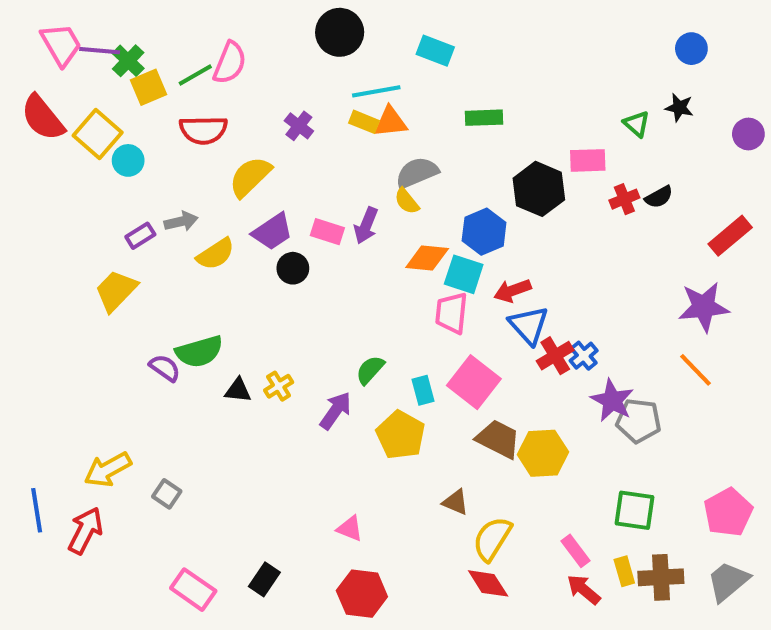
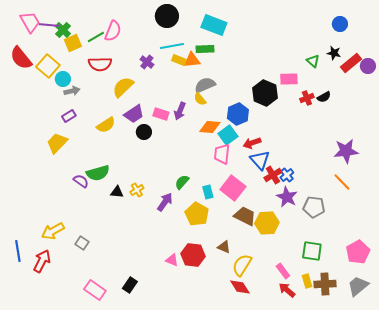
cyan rectangle: (435, 51) -> (214, 25), size x1.4
cyan line: (376, 91) -> (172, 46), moved
green rectangle: (484, 118) -> (205, 49), moved
gray arrow: (181, 221) -> (72, 91), moved
red rectangle: (730, 236) -> (351, 63), moved
cyan square: (464, 274) -> (228, 135), turned 36
purple star: (612, 400) -> (287, 197), moved
red hexagon: (362, 594) -> (193, 255), moved

